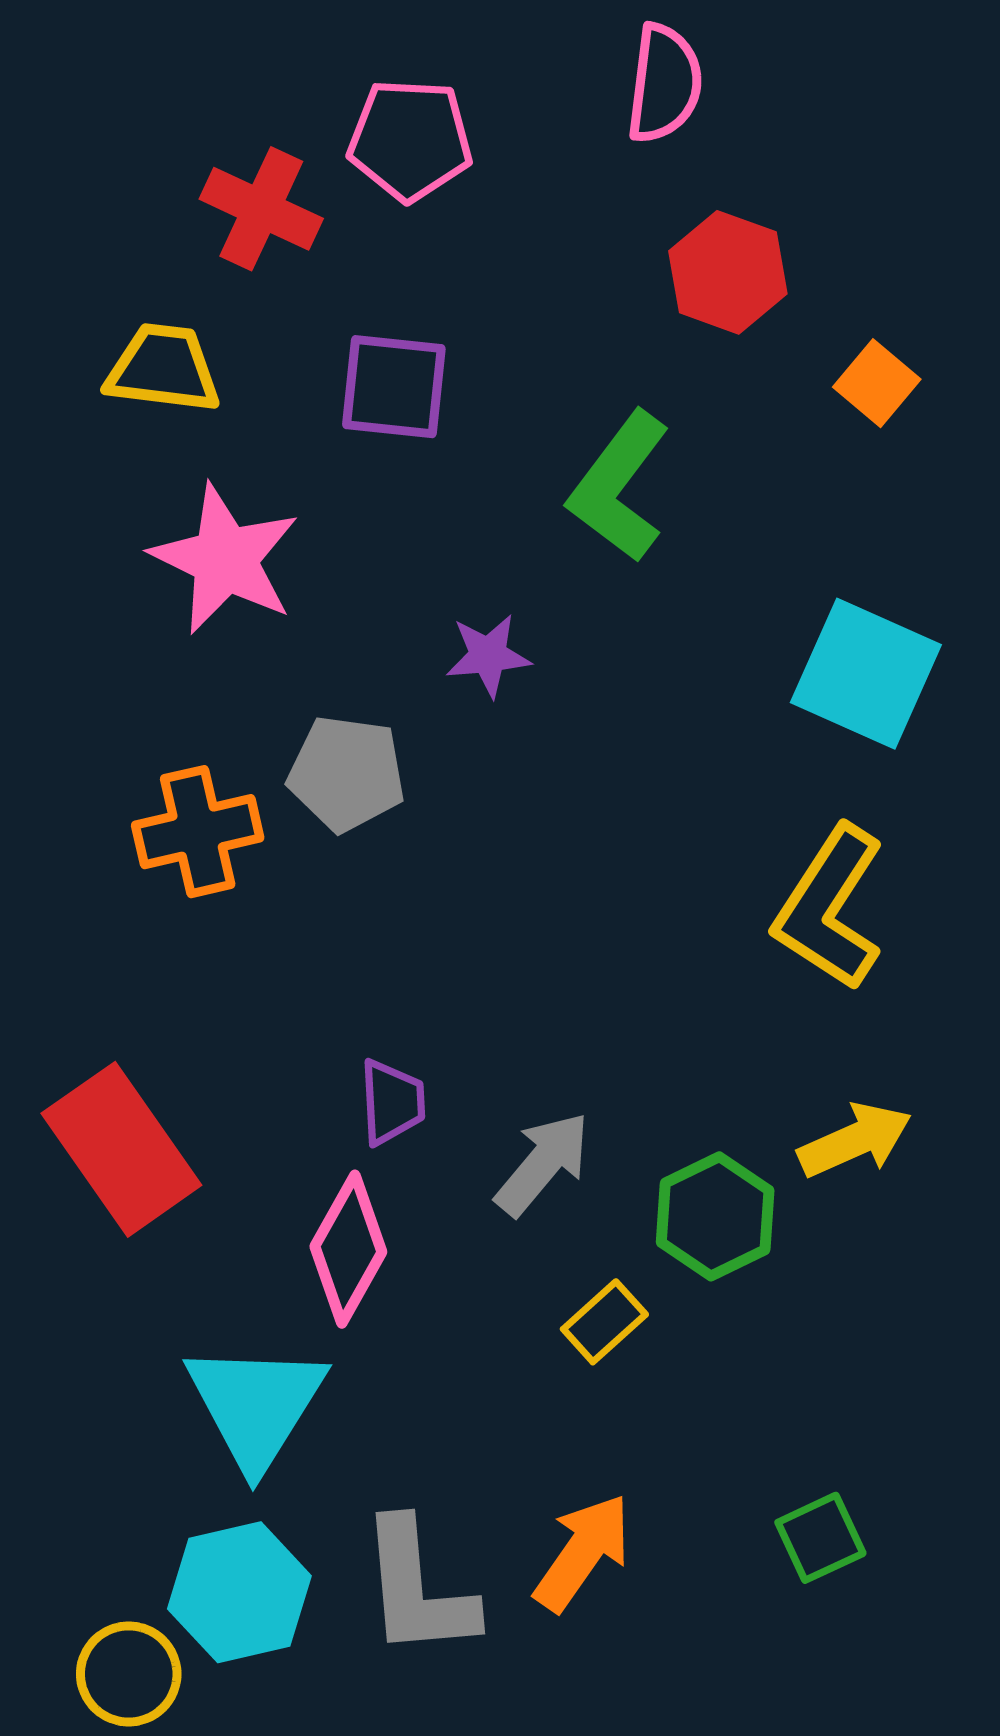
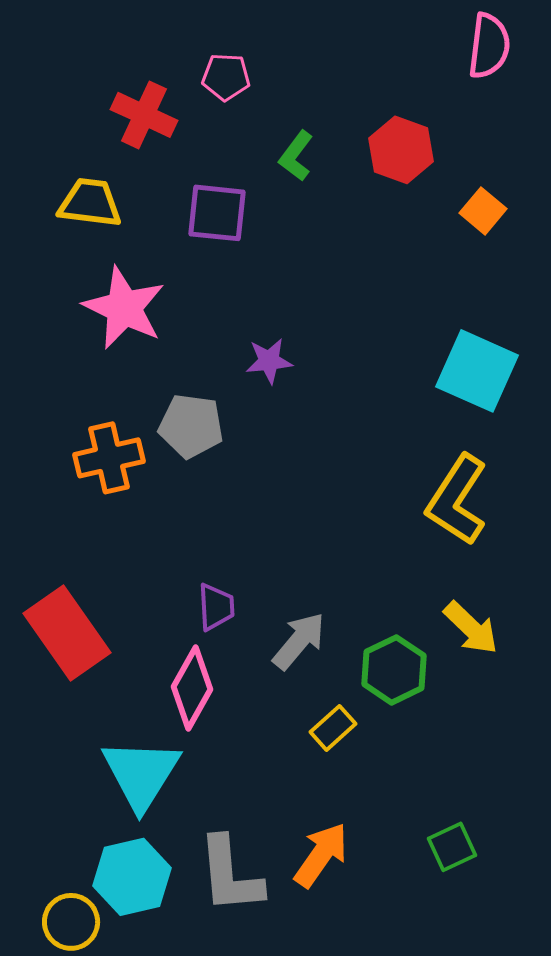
pink semicircle: (664, 84) -> (489, 46), moved
pink pentagon: (410, 140) -> (226, 77), size x0.7
green L-shape: (619, 487) -> (296, 156), moved, size x0.6
yellow arrow: (855, 1140) -> (471, 628), turned 68

